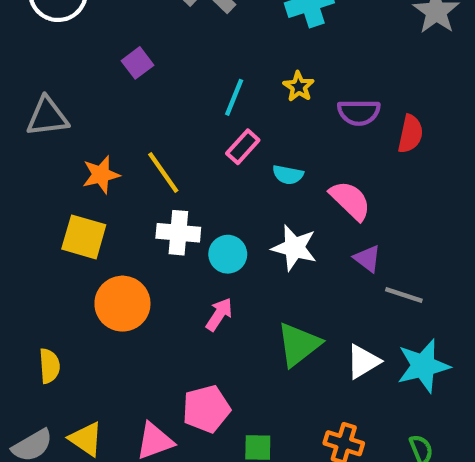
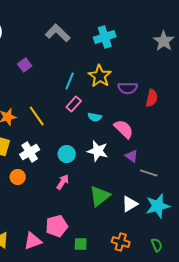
yellow star: (299, 87) -> (100, 76), size x1.6
white cross: (178, 233) -> (30, 152), moved, turned -36
orange circle: (122, 304) -> (18, 177), size x0.6

